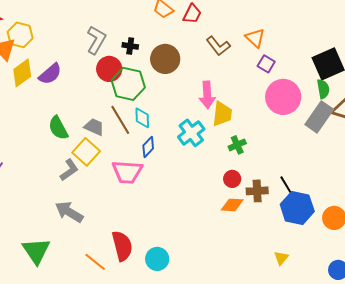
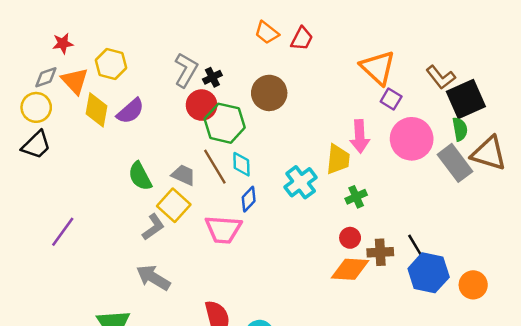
yellow hexagon: (20, 35) -> (111, 64), moved
orange triangle: (255, 38) -> (378, 68), size x1.5
black cross: (130, 46) -> (212, 77), moved, turned -35
brown L-shape: (218, 46) -> (441, 77), moved
yellow diamond: (22, 73) -> (97, 110), turned -44
pink arrow: (207, 95) -> (360, 136), moved
gray rectangle: (319, 117) -> (455, 163), turned -72
orange diamond: (232, 205) -> (350, 269), size x1.4

